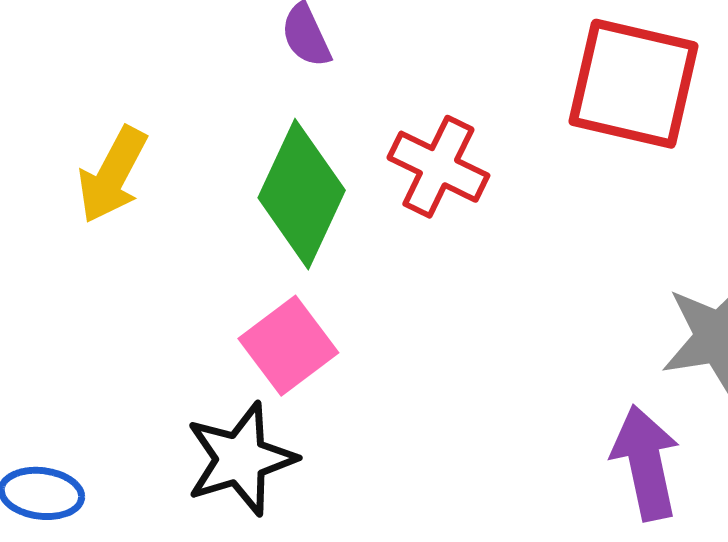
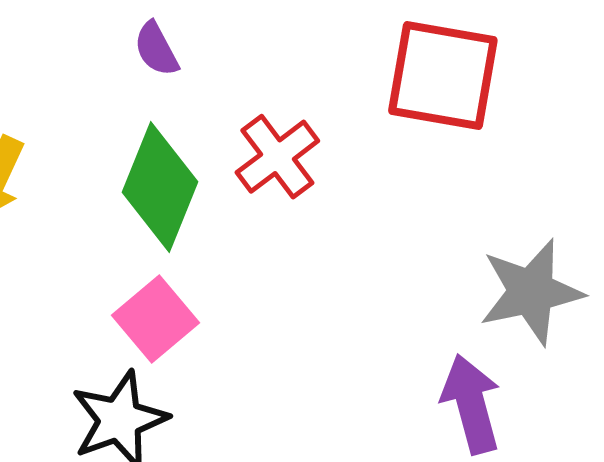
red cross: (438, 167) -> (277, 157), turned 30

